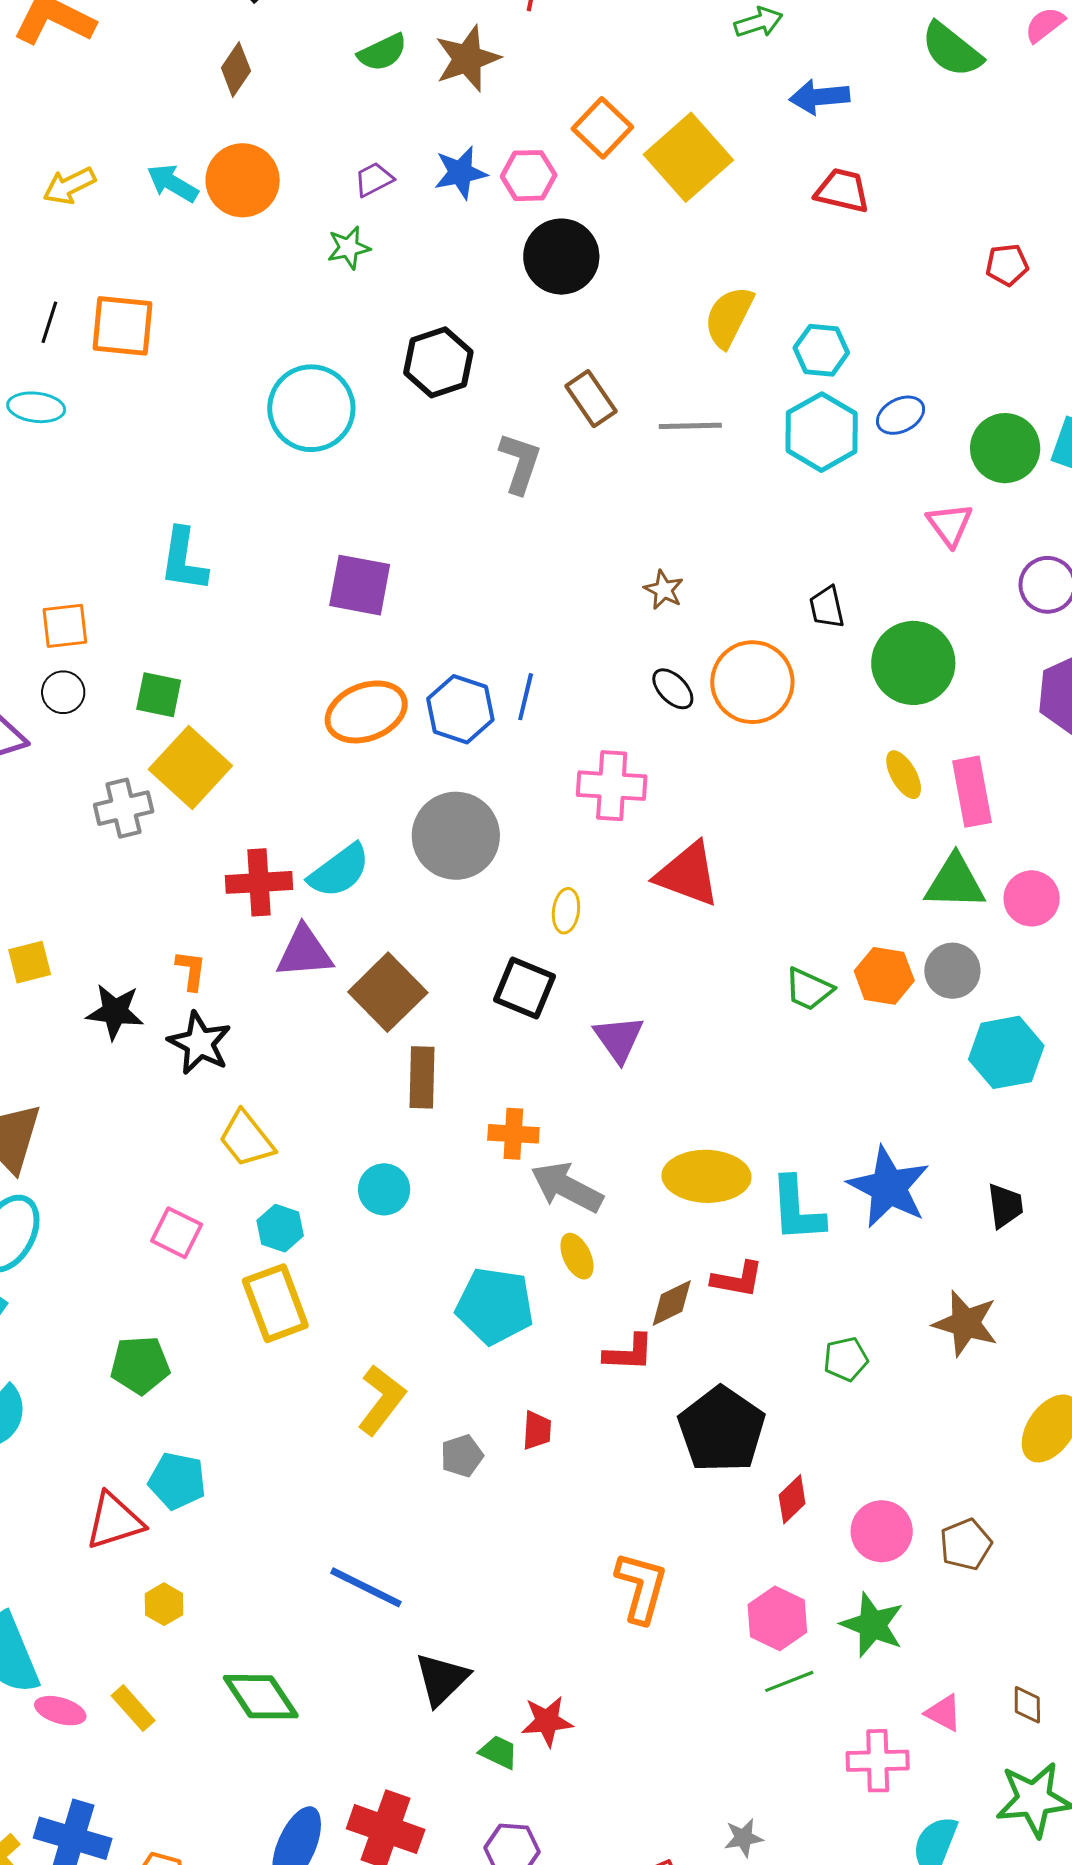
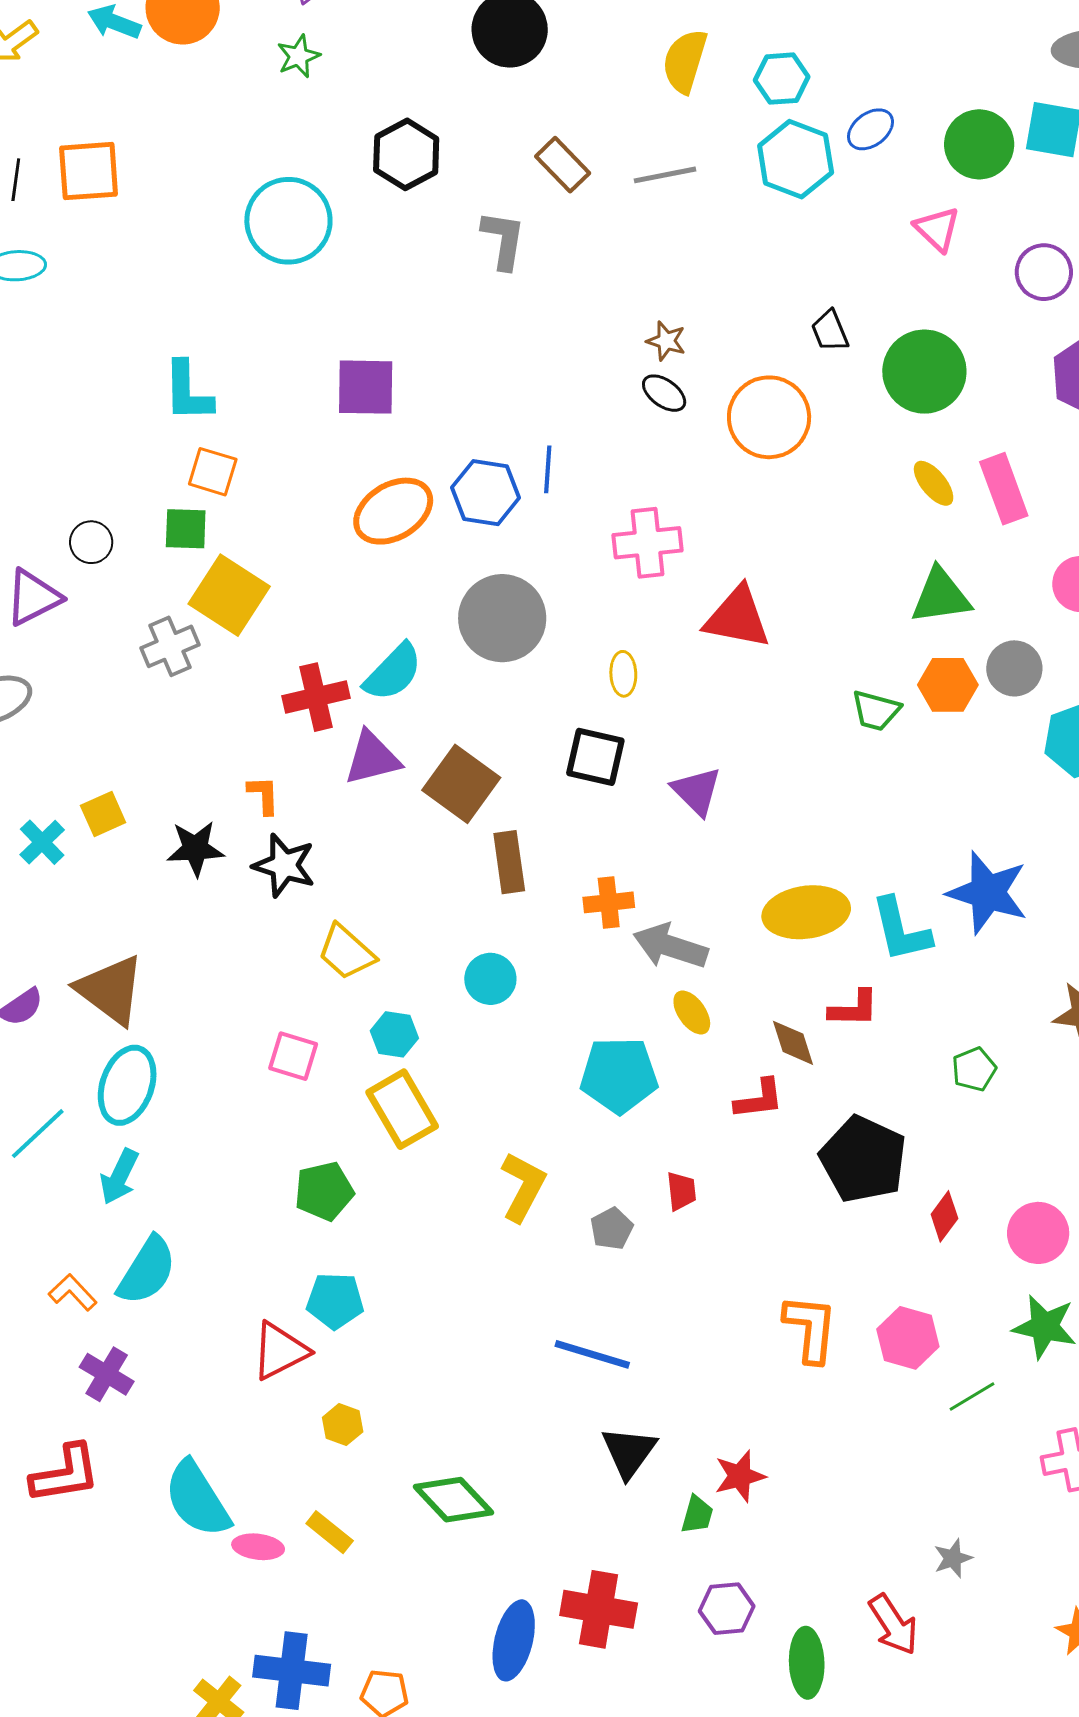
orange square: (65, 626) -> (213, 472), moved, turned 33
black ellipse: (673, 689) -> (664, 393), moved
green triangle: (955, 882) -> (941, 596), moved
brown diamond: (672, 1303) -> (793, 1043), turned -72
green pentagon: (140, 1365) -> (324, 1191), moved
blue line: (366, 1587) -> (592, 1354), moved
pink hexagon: (777, 1618) -> (908, 1338), moved
green trapezoid: (499, 1752) -> (697, 1515), turned 90

